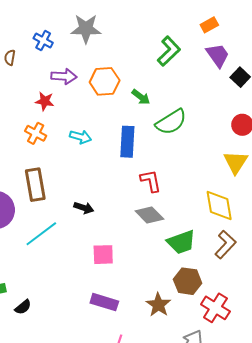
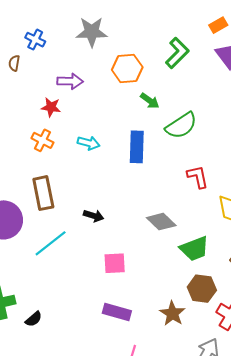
blue cross: (43, 40) -> (35, 40), moved
orange hexagon: (105, 81) -> (127, 68), moved
red L-shape: (151, 181) -> (198, 177), moved

